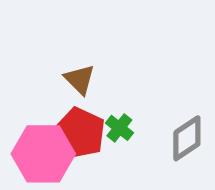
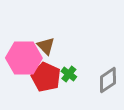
pink hexagon: (43, 154) -> (24, 58), moved

